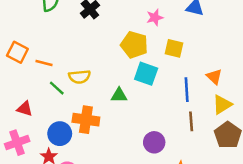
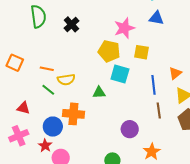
pink star: (155, 17) -> (124, 28), size x1.5
orange line: (44, 63) -> (47, 69), moved
orange triangle: (214, 77) -> (175, 73), turned 40

